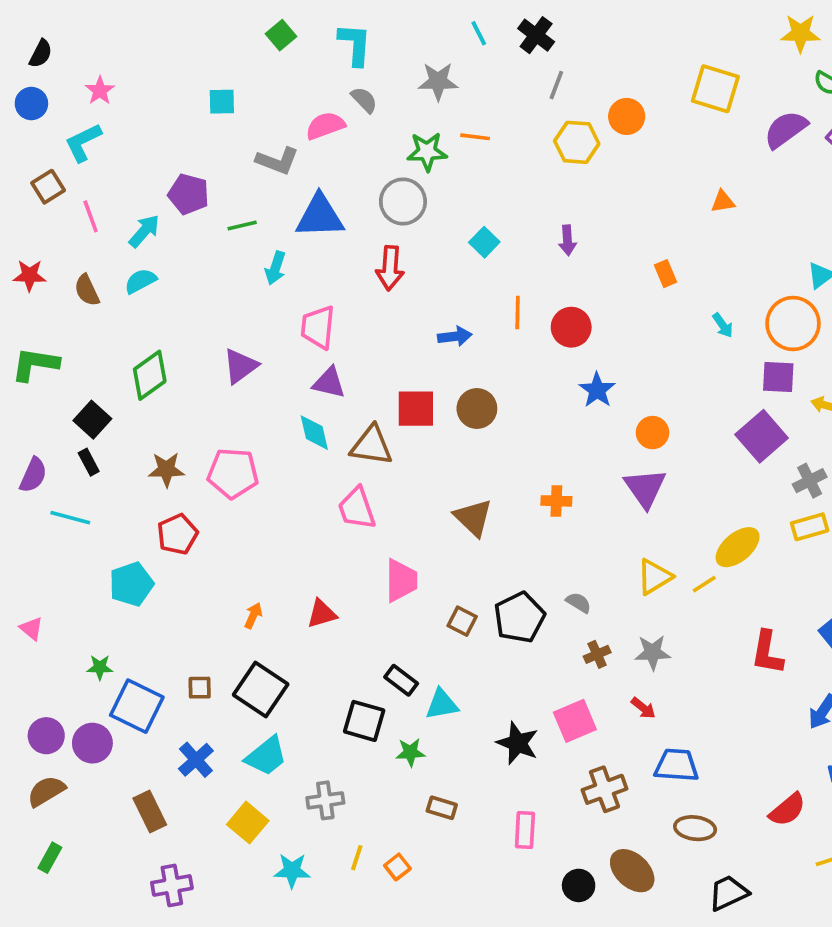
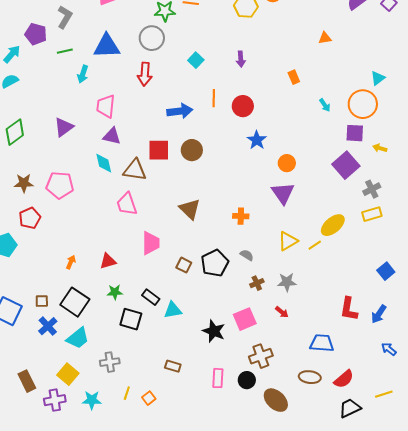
gray L-shape: (277, 161) -> (65, 17), moved, turned -80
blue arrow: (455, 336) -> (180, 111), size x1.4
orange cross: (556, 501) -> (241, 216), moved
red L-shape: (767, 653) -> (349, 309), moved
green star: (410, 752) -> (115, 292), moved
blue cross: (196, 760) -> (48, 326), moved
blue trapezoid: (677, 765) -> (322, 343), moved
red semicircle: (787, 810) -> (344, 379), moved
brown rectangle: (150, 811) -> (27, 381), moved
purple cross: (172, 885) -> (55, 400), moved
black circle: (579, 885) -> (247, 380), moved
black trapezoid: (728, 893) -> (350, 408), moved

